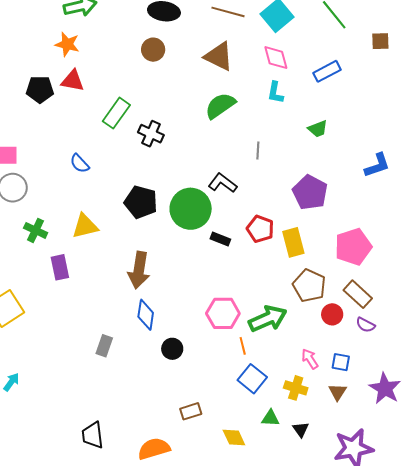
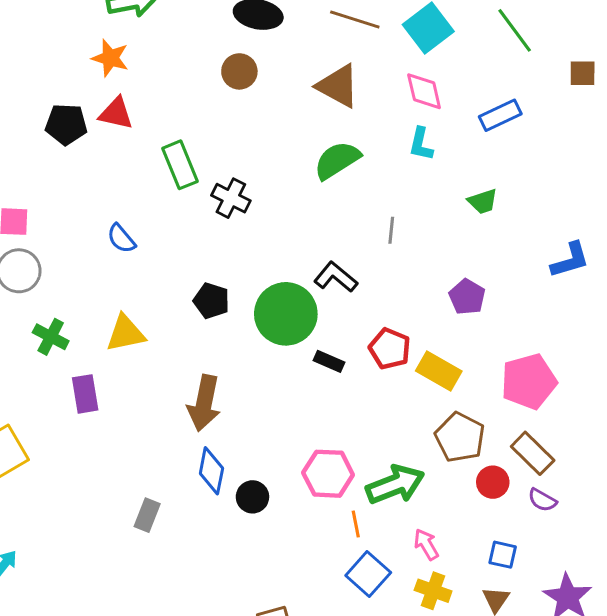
green rectangle: (116, 113) -> (180, 165), turned -60
purple pentagon: (310, 192) -> (467, 297), size x0.7
black pentagon: (141, 202) -> (211, 301), size x0.7
yellow rectangle: (293, 242) -> (439, 371), turned -48
black circle: (172, 349) -> (252, 497), moved
pink arrow: (310, 359) -> (426, 544), moved

